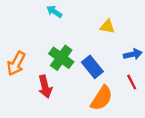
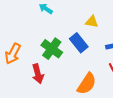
blue rectangle: (92, 67) -> (79, 43), moved

